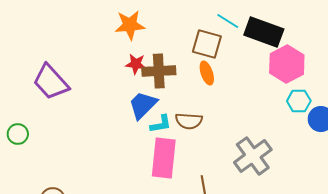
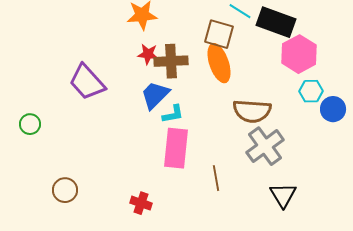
orange ellipse: (207, 73) -> (219, 63), size x1.6
purple trapezoid: (51, 82) -> (87, 82), moved
brown semicircle: (189, 121) -> (252, 111), moved, size x1.4

